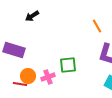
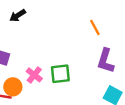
pink cross: (48, 77) -> (34, 75), moved, turned -32

